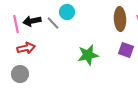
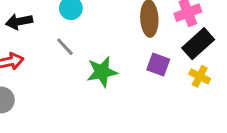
gray line: (53, 23) -> (65, 47), moved

